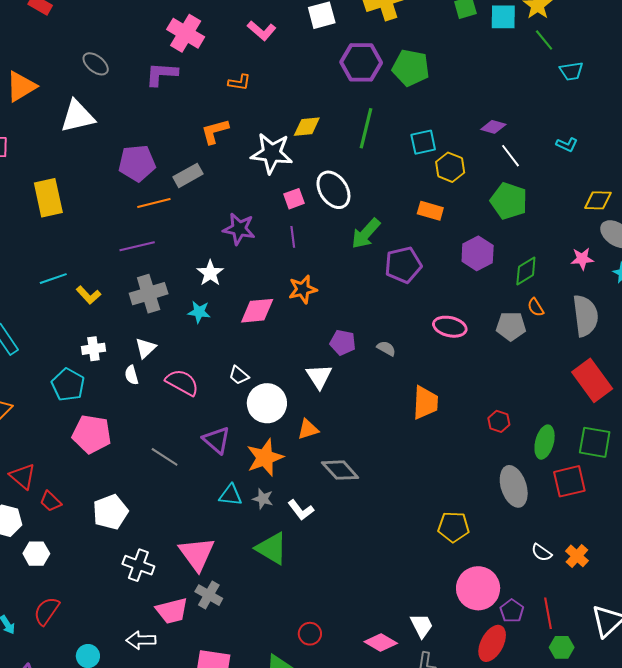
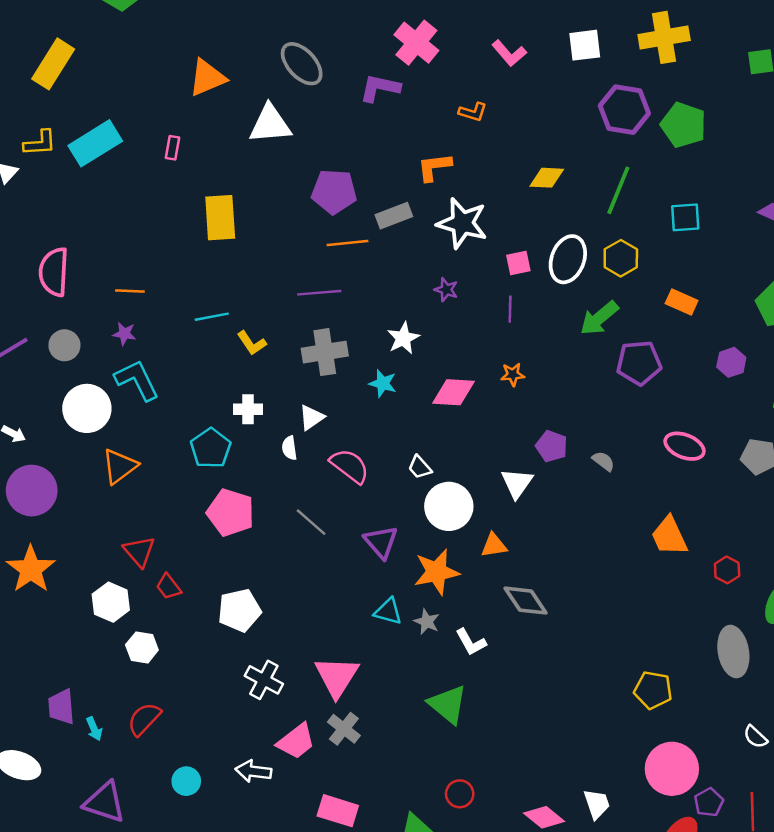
gray ellipse: (96, 64) -> (302, 64), size x1.4
white star: (272, 153) -> (462, 223), moved
yellow hexagon: (450, 167) -> (621, 258), moved
white ellipse: (333, 190) -> (568, 259), turned 45
purple star: (239, 229) -> (446, 290), size x0.6
purple hexagon: (478, 253) -> (731, 362), size x0.7
orange star: (303, 289) -> (513, 374), size x0.7
orange trapezoid: (425, 403) -> (669, 536), moved, turned 144
gray line: (165, 457) -> (311, 522), moved
green triangle: (272, 548) -> (448, 704), moved
pink trapezoid: (172, 611) -> (296, 741), turned -32

